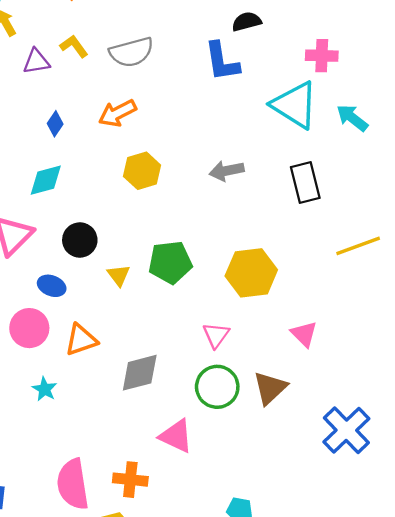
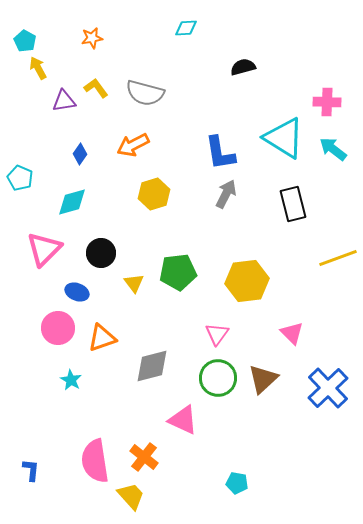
gray semicircle: (131, 52) -> (145, 93), turned 30
pink cross: (322, 56) -> (327, 102), moved
blue L-shape: (222, 62) -> (220, 153), moved
gray arrow: (227, 171) -> (226, 194), turned 128
blue cross: (346, 430) -> (328, 388), moved
orange cross: (130, 480) -> (144, 457), turned 32

